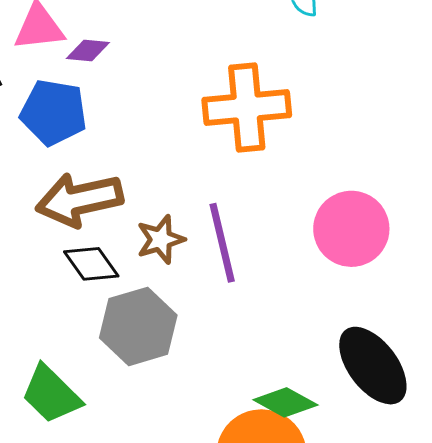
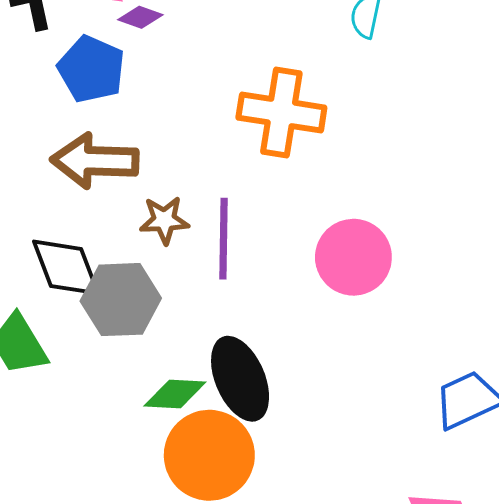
black diamond: (91, 264) -> (66, 267), moved, size x1.4
black ellipse: (373, 366) -> (240, 379), moved
green diamond: (285, 402) -> (175, 394), moved, turned -40

